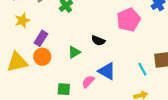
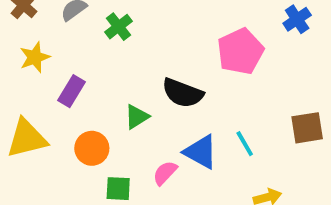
black semicircle: (98, 41) -> (183, 93), size x1.5
orange circle: (42, 57) -> (92, 148), moved
cyan line: (142, 69) -> (245, 144), moved

